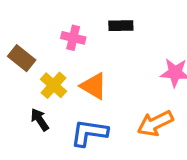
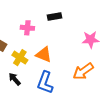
blue L-shape: (89, 133) -> (45, 83), turned -70

